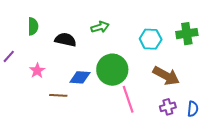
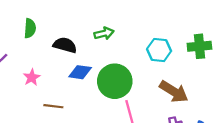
blue diamond: (80, 77) -> (80, 72), moved

